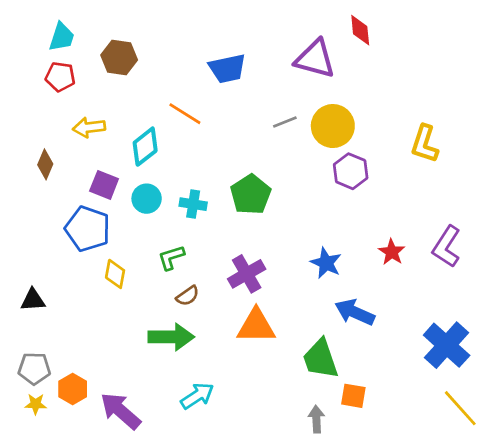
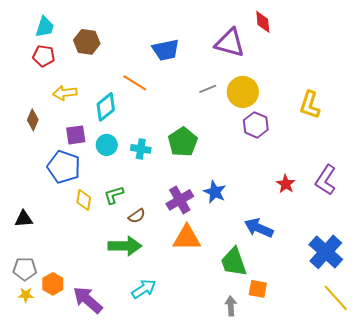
purple square: (104, 185) -> (76, 135), turned -30
green L-shape: (171, 258) -> (114, 195), moved
blue star: (326, 263) -> (215, 192), moved

